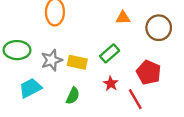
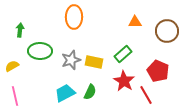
red star: (111, 84) -> (124, 81), size x1.5
cyan trapezoid: (30, 88) -> (65, 93), moved

